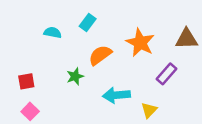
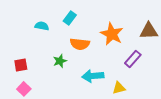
orange semicircle: (100, 55) -> (80, 44), turned -138
yellow triangle: (149, 110) -> (119, 88), turned 32

